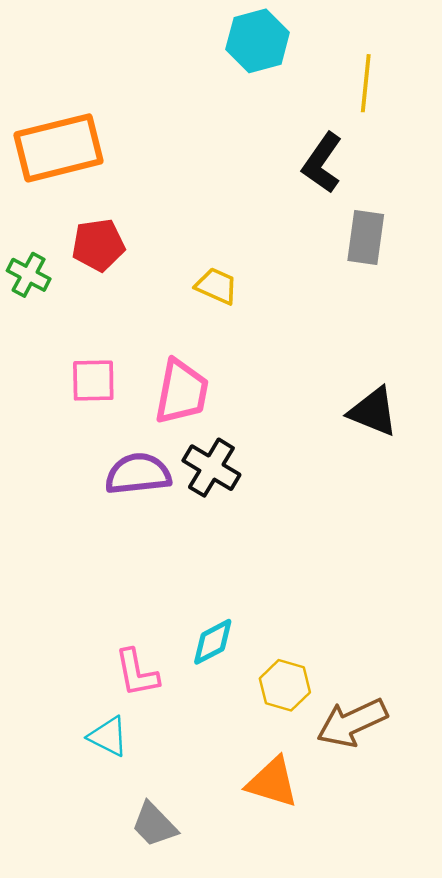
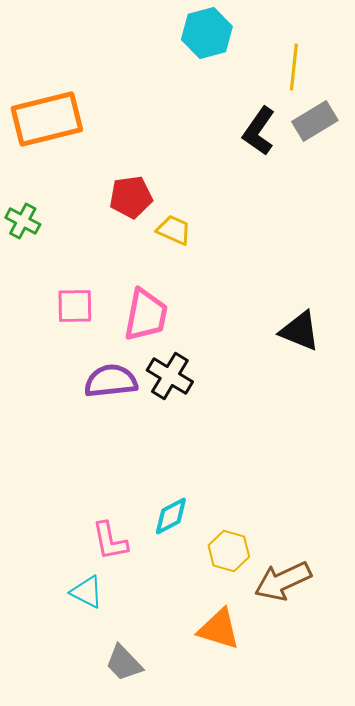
gray rectangle: (366, 237) -> (315, 121), moved, turned 51
red pentagon: (98, 245) -> (131, 197), moved

